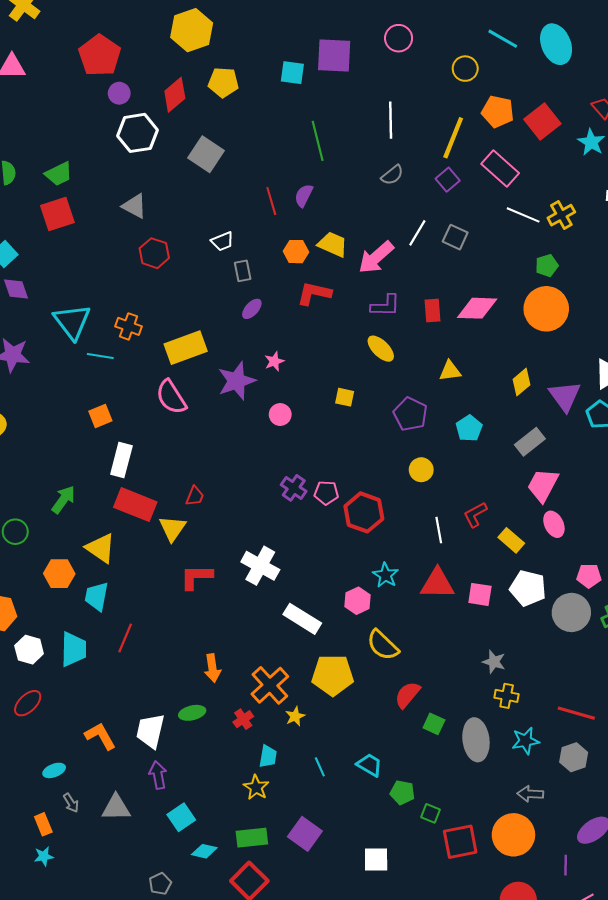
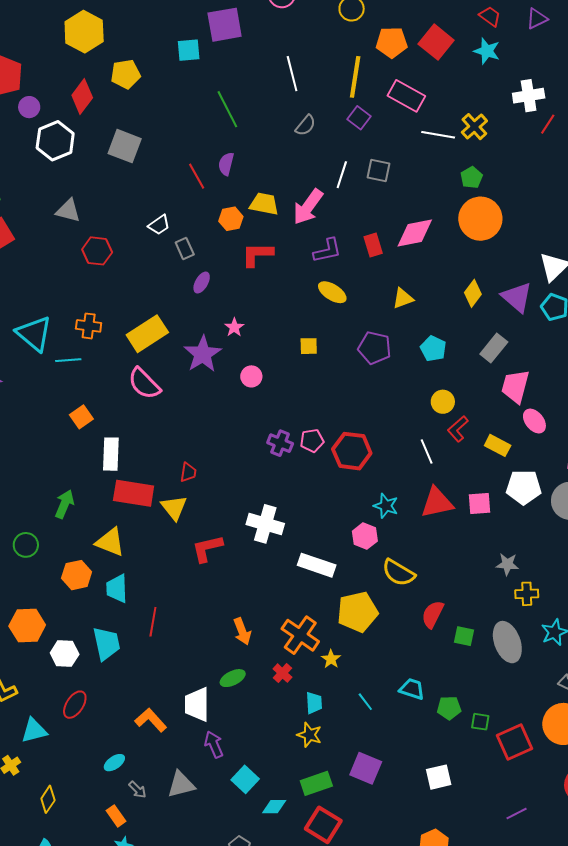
yellow circle: (421, 470) -> (443, 402), moved

